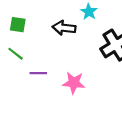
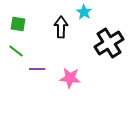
black arrow: (64, 28) -> (61, 27), turned 85

